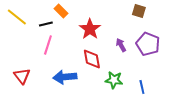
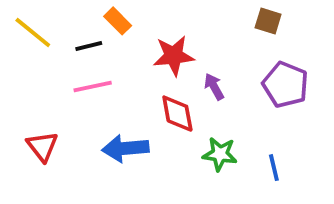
red star: (90, 29) -> (174, 56), turned 30
pink line: (48, 45) -> (93, 87), turned 60
purple arrow: (121, 45) -> (214, 87), moved

